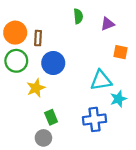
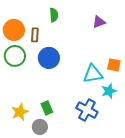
green semicircle: (78, 16) -> (54, 15), moved
orange square: (121, 52) -> (114, 65), moved
yellow star: (36, 88) -> (20, 112), moved
blue cross: (94, 119) -> (87, 110), turned 35

